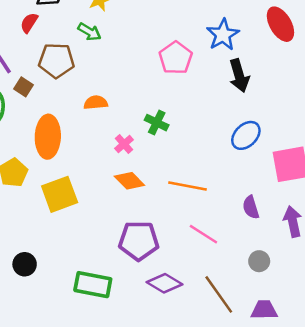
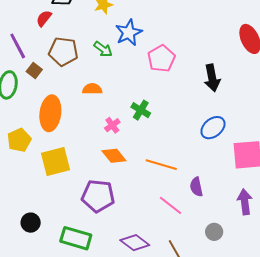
green arrow: (89, 32) -> (103, 49), moved
blue star: (223, 35) -> (129, 33), moved
purple semicircle: (251, 207) -> (196, 187), moved
purple pentagon: (139, 241) -> (98, 196), moved
black circle: (25, 264) -> (31, 223), moved

